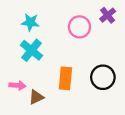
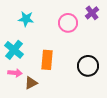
cyan cross: (31, 50) -> (14, 50), moved
orange rectangle: (65, 78) -> (47, 60), moved

